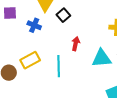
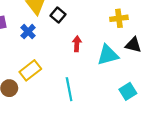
blue cross: (34, 25) -> (28, 32), turned 32
cyan line: (59, 66) -> (69, 89), moved

